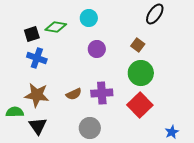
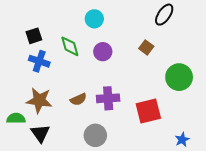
green diamond: (56, 27) -> (70, 46), moved, turned 65
green circle: (141, 73) -> (179, 77), moved
red square: (140, 105) -> (148, 111), turned 30

